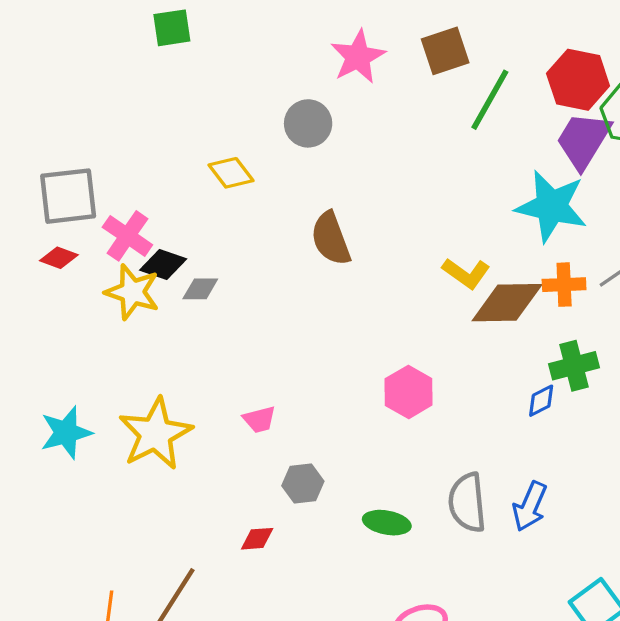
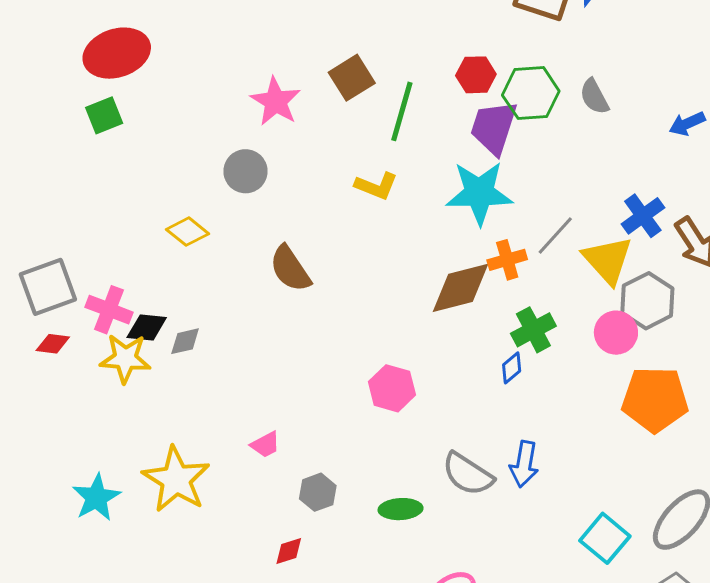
red hexagon: (578, 80) -> (476, 75), size x0.7
yellow L-shape: (466, 273) -> (376, 186), moved
gray semicircle: (467, 503) -> (468, 474), turned -38

